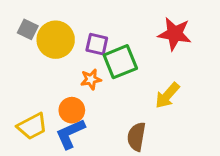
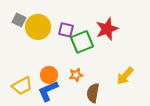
red star: (175, 34) -> (107, 29), moved, turned -30
orange star: (91, 79) -> (76, 75), moved
yellow arrow: (167, 95) -> (125, 76), moved

